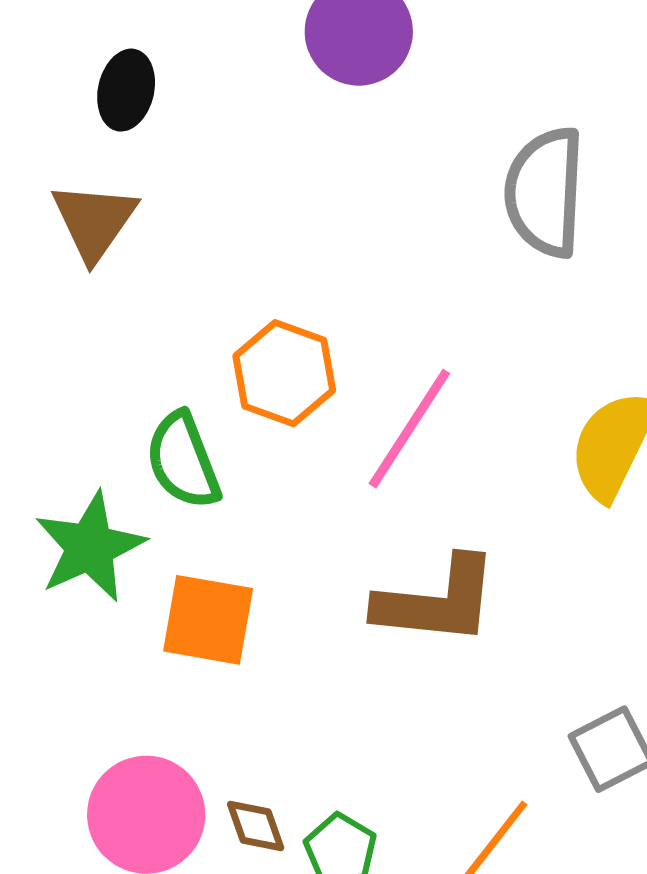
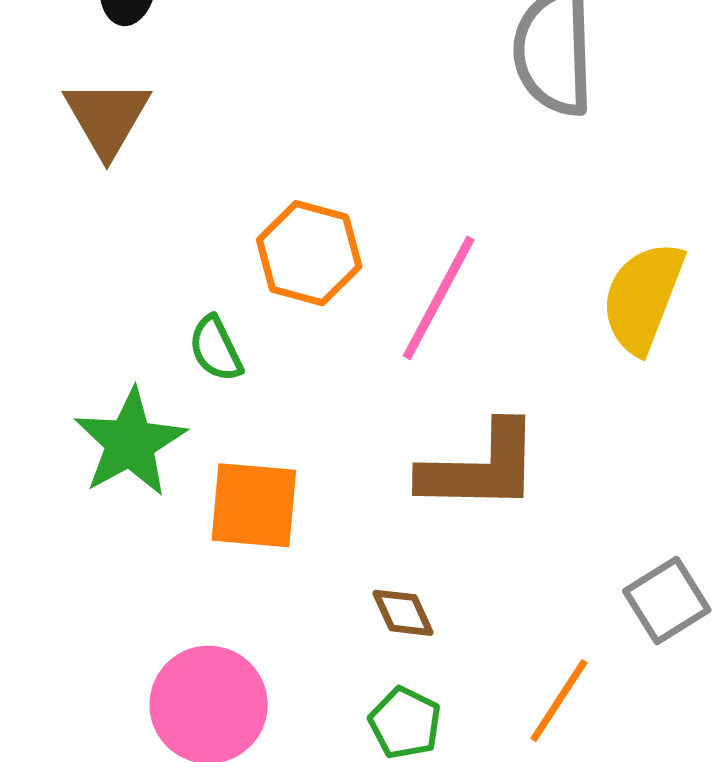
green semicircle: (183, 461) -> (216, 349), size x0.7
brown diamond: (256, 826) -> (403, 613), moved

